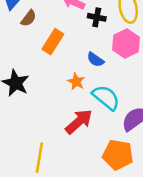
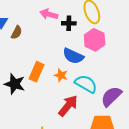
orange rectangle: (53, 42) -> (36, 72), moved
blue semicircle: (95, 60) -> (73, 56), size x1.5

